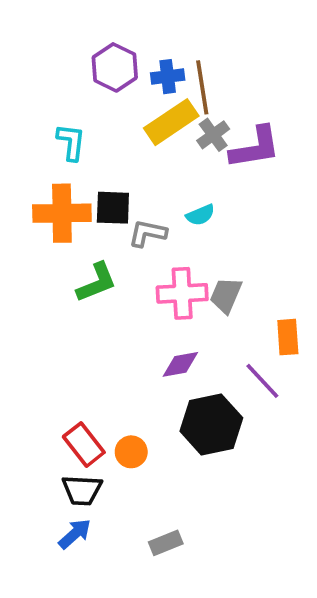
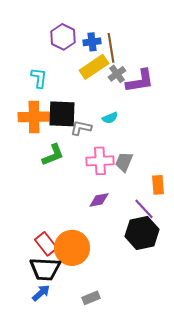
black square: (113, 208) -> (62, 114), size x1.4
black hexagon: (211, 425) -> (142, 233), moved
orange circle: (131, 452) -> (72, 248), size x2.0
black trapezoid: (82, 490) -> (45, 269), size x1.4

